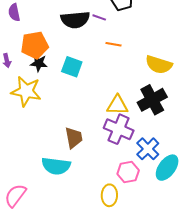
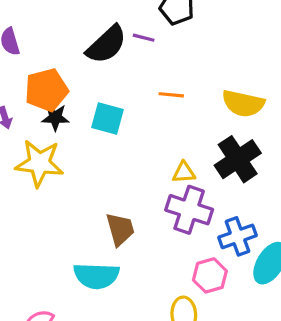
black semicircle: (75, 20) -> (106, 45), turned -32
orange line: (114, 44) -> (171, 95), moved
yellow triangle: (117, 105) -> (184, 172), size x0.7
blue cross: (148, 149) -> (238, 236), turned 30

